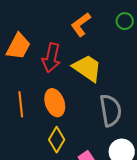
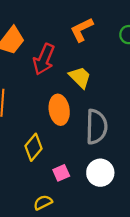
yellow trapezoid: (87, 68) -> (80, 77), size x0.7
orange ellipse: (55, 103) -> (59, 110), moved

